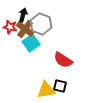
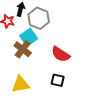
brown cross: (25, 29) -> (23, 49), moved
yellow triangle: (46, 90) -> (21, 84), moved

